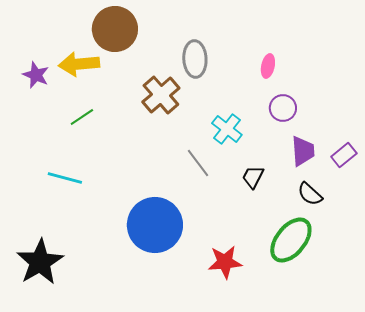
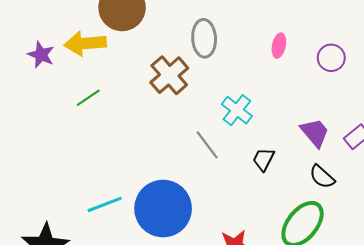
purple circle: (283, 108) -> (331, 58), moved
purple trapezoid: (303, 151) -> (315, 133), turned -36
cyan line: (65, 178) -> (105, 204), moved, turned -36

